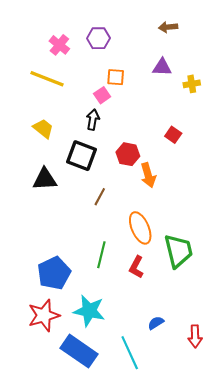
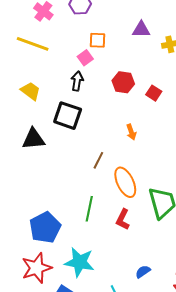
red hexagon: (128, 154) -> (123, 82), moved
orange arrow: (148, 175) -> (131, 132), size x0.7
brown line: (100, 197) -> (98, 160), moved

